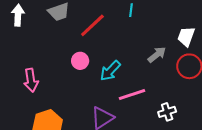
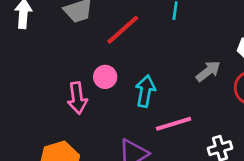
cyan arrow: (110, 71) -> (145, 91), turned 145
pink arrow: (31, 80) -> (77, 98), moved

